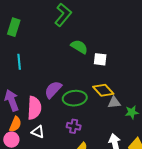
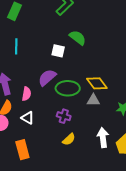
white square: (100, 59) -> (58, 51), moved
gray triangle: (114, 102) -> (93, 100), moved
pink semicircle: (34, 108) -> (26, 94), size x0.6

